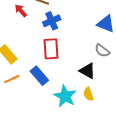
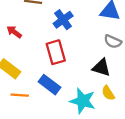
red arrow: (21, 11) -> (14, 32), moved
blue cross: (52, 21) -> (63, 20), moved
orange line: (12, 79) -> (20, 95), turned 42

